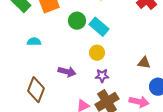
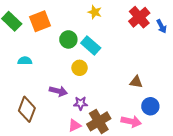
yellow circle: (97, 53) -> (80, 68), moved
purple star: (102, 76) -> (81, 103), moved

